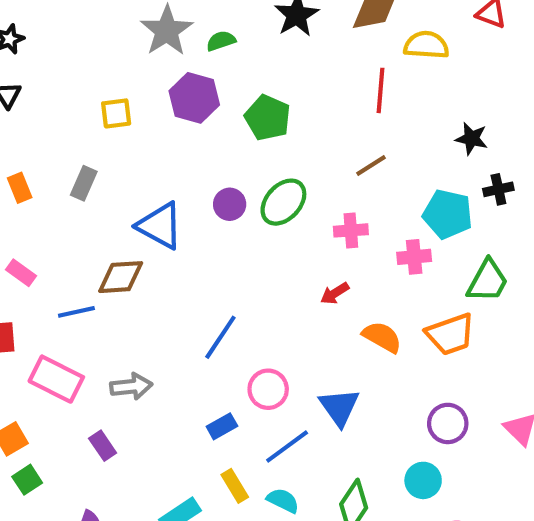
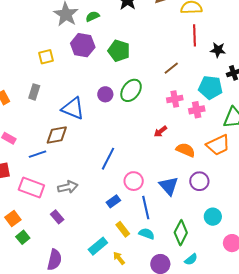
red line: (380, 90) -> (194, 35), moved
pink cross: (351, 230) -> (175, 99), moved
purple circle: (448, 423) -> (199, 181), moved
blue line: (287, 446) -> (146, 208), turned -60

